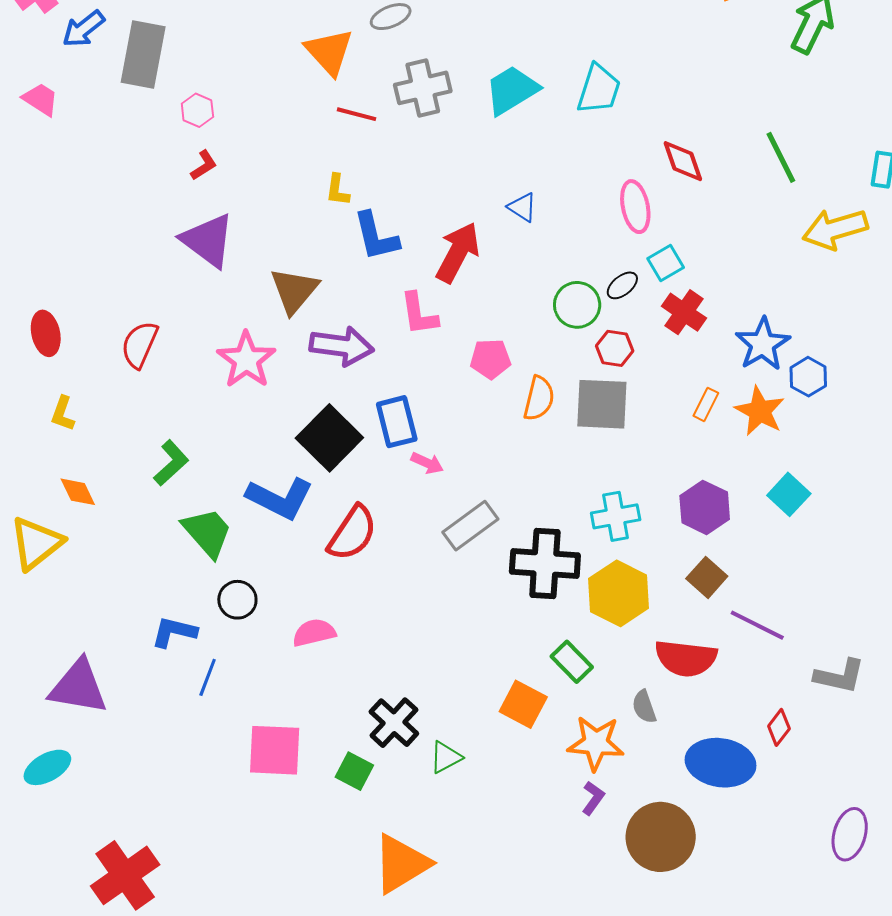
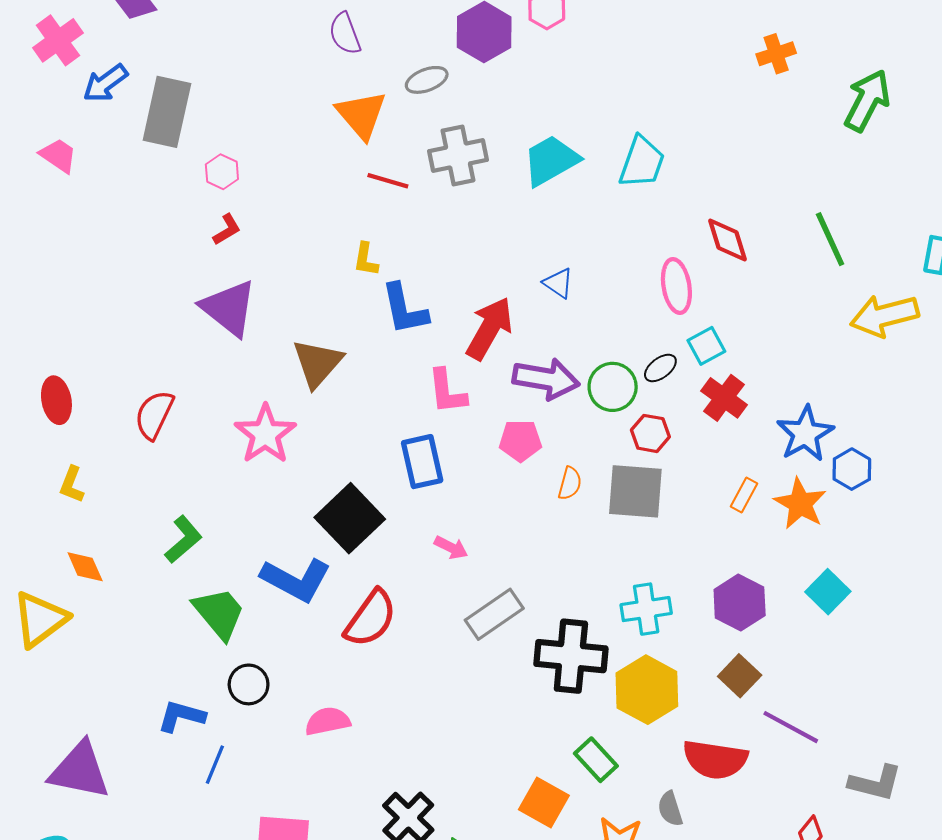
purple arrow: (342, 346) -> (546, 379), moved
orange semicircle: (539, 398) -> (570, 483), size x0.7
blue rectangle: (397, 422) -> (422, 462), moved

